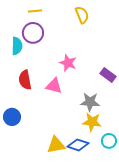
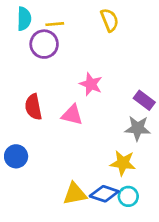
yellow line: (35, 11) -> (55, 24), moved
cyan semicircle: (17, 46) -> (24, 19), moved
gray star: (90, 102) -> (138, 128), moved
cyan circle: (109, 141) -> (128, 196), moved

